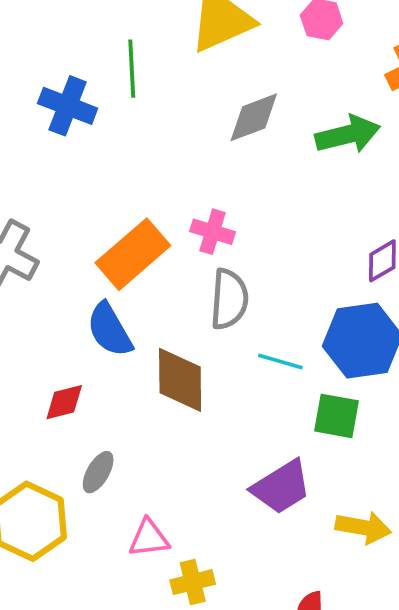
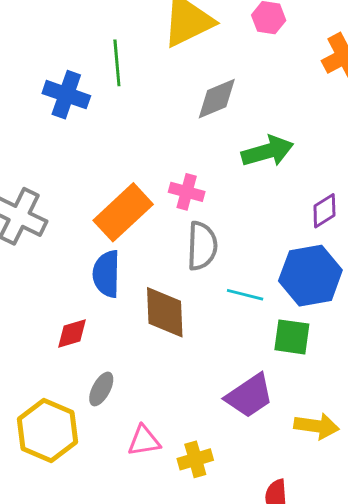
green arrow: (348, 134) -> (267, 151), moved
blue semicircle: (110, 330) -> (107, 274), turned 33
yellow cross: (193, 582) -> (195, 459), moved

